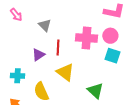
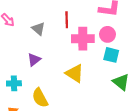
red line: (58, 48) -> (67, 20), moved
yellow triangle: (65, 72) -> (75, 73), moved
green triangle: (95, 91) -> (121, 82), moved

